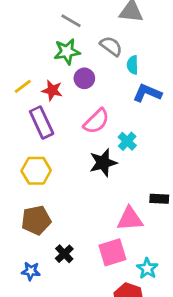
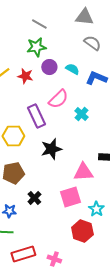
gray semicircle: (111, 46) -> (92, 43), moved
cyan semicircle: (133, 65) -> (72, 69), moved, turned 120
purple rectangle: (42, 123) -> (36, 116), moved
black star: (103, 163) -> (51, 149), moved

